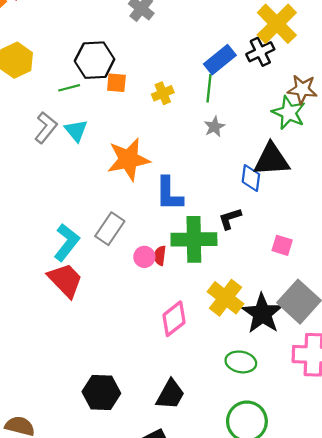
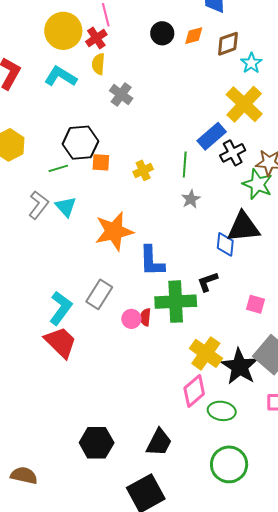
black cross: (260, 52) -> (233, 153), moved
blue rectangle: (220, 60) -> (212, 136), moved
pink diamond: (174, 319) -> (194, 391), moved

